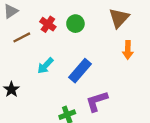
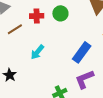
red cross: (48, 24) -> (37, 16), turned -32
blue rectangle: (80, 71) -> (82, 52), moved

